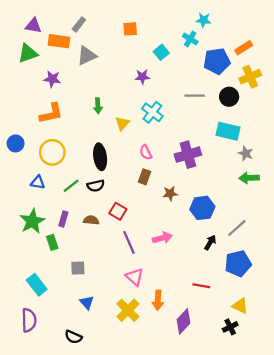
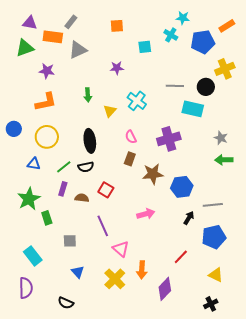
orange rectangle: (244, 48) -> (227, 26), moved
cyan square: (161, 52) -> (145, 47), turned 32
blue pentagon: (217, 61) -> (203, 42), moved
purple star: (142, 77) -> (117, 68), moved
cyan rectangle: (228, 131) -> (193, 109), moved
brown star: (170, 193) -> (153, 174), size x1.5
purple rectangle: (63, 219) -> (63, 189), moved
gray line: (237, 228) -> (213, 205), turned 36
purple line: (129, 242) -> (103, 226), moved
red line: (201, 286) -> (181, 257), turned -56
black cross: (230, 327) -> (211, 304), moved

